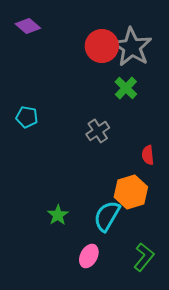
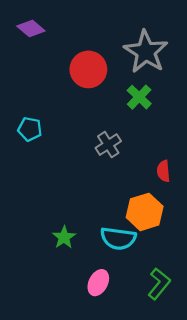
red circle: (102, 46) -> (88, 69), moved
cyan semicircle: (107, 216) -> (118, 238), turned -112

